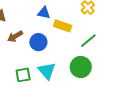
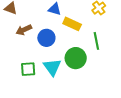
green line: (88, 41) -> (96, 41), turned -66
green circle: (81, 67) -> (76, 58), moved

